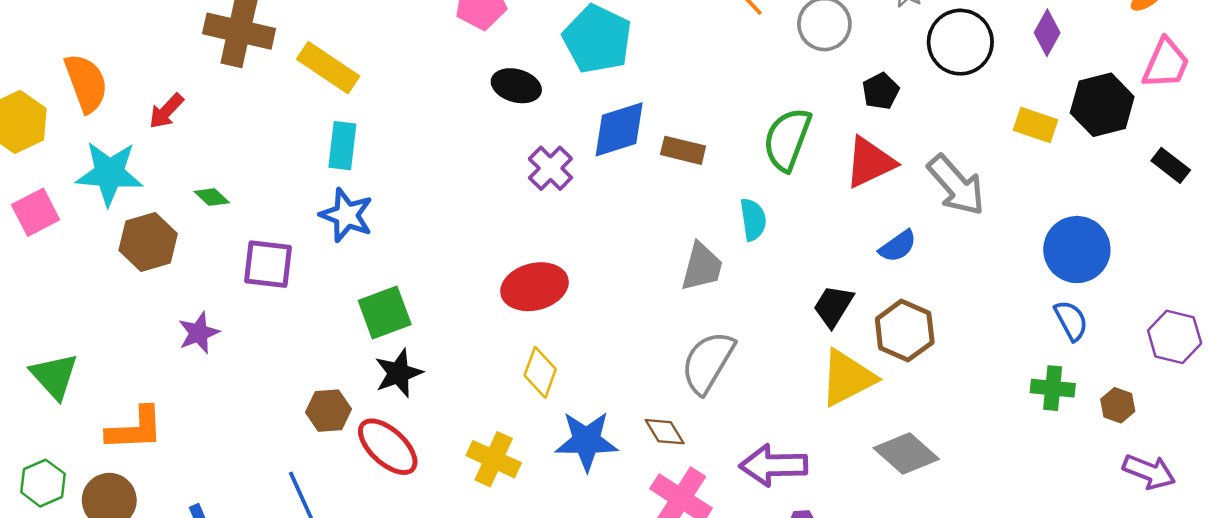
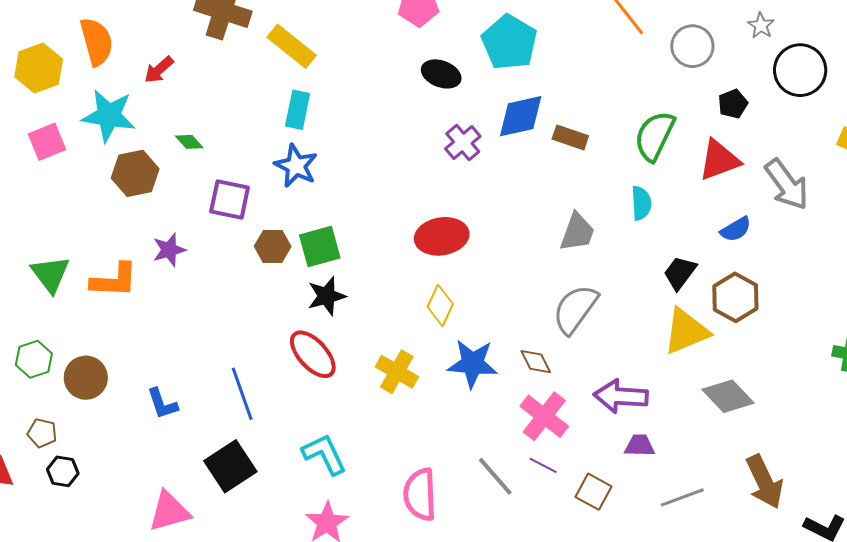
cyan semicircle: (753, 220) -> (641, 203), moved
brown hexagon: (328, 411) -> (273, 246), moved
orange L-shape: (135, 429) -> (114, 280), moved

